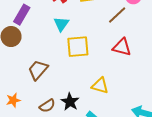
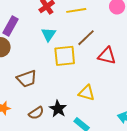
brown line: (117, 15) -> (86, 38), moved
brown trapezoid: (38, 70) -> (27, 79), turned -150

